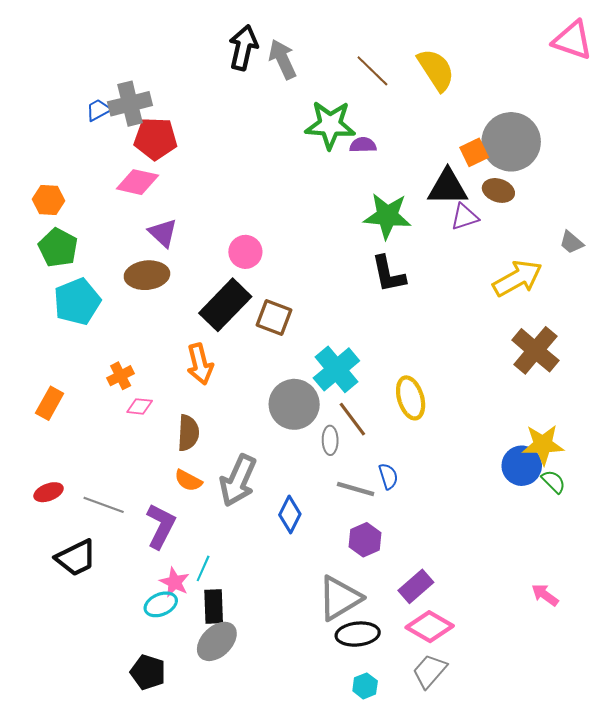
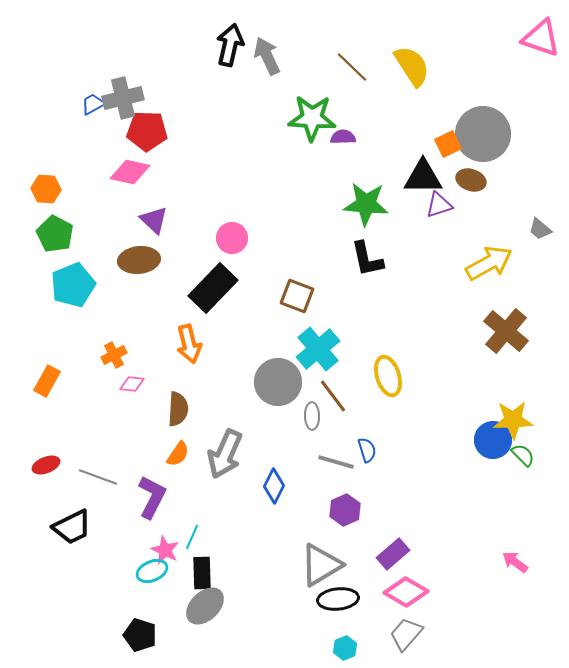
brown square: (274, 318) -> (297, 296), moved
orange semicircle: (188, 481) -> (178, 454), turned -84

